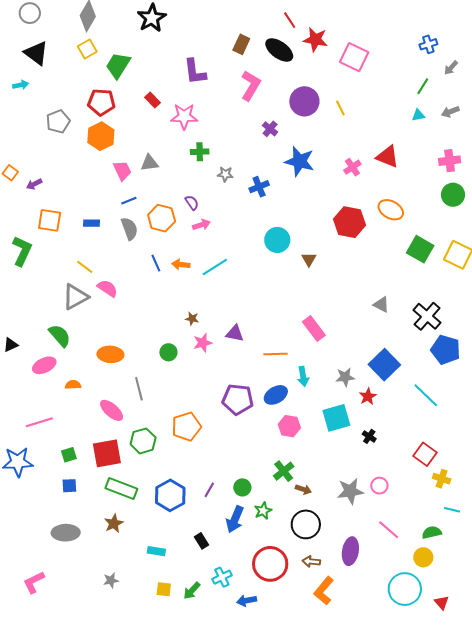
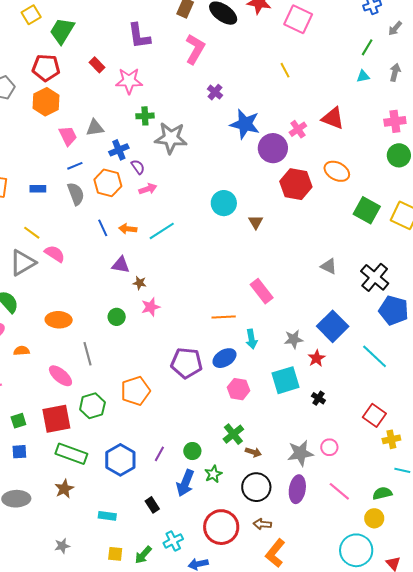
purple circle: (304, 101) -> (273, 148), moved
gray arrow: (450, 112) -> (395, 72), turned 126
gray star: (225, 174) -> (171, 138), size x2.0
blue cross: (259, 187) -> (119, 150), moved
purple triangle: (235, 333) -> (121, 265), moved
yellow cross: (442, 479) -> (391, 439), turned -30
purple ellipse: (350, 551) -> (297, 489), moved

